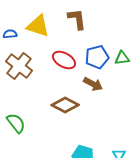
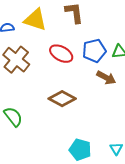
brown arrow: (93, 84) -> (106, 78), moved

